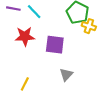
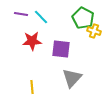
gray triangle: (66, 75) -> (72, 78), size x1.5
yellow line: (25, 84) -> (32, 87), turned -32

